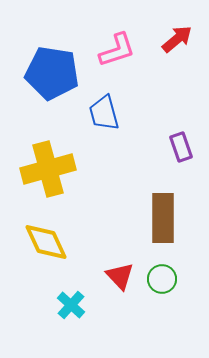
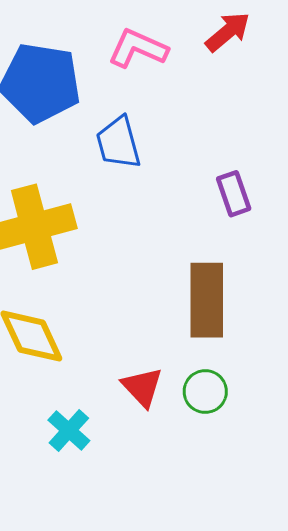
pink L-shape: (117, 50) -> (138, 48), turned -138

